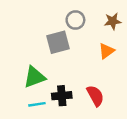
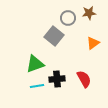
brown star: (113, 21) -> (89, 13), moved
gray square: (58, 42) -> (54, 36), turned -36

